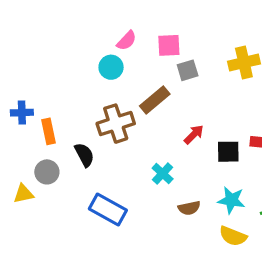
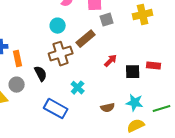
cyan circle: (111, 67) -> (58, 26), moved
cyan cross: (163, 174) -> (78, 88), moved
yellow semicircle: (233, 236) -> (136, 126), turned 132

